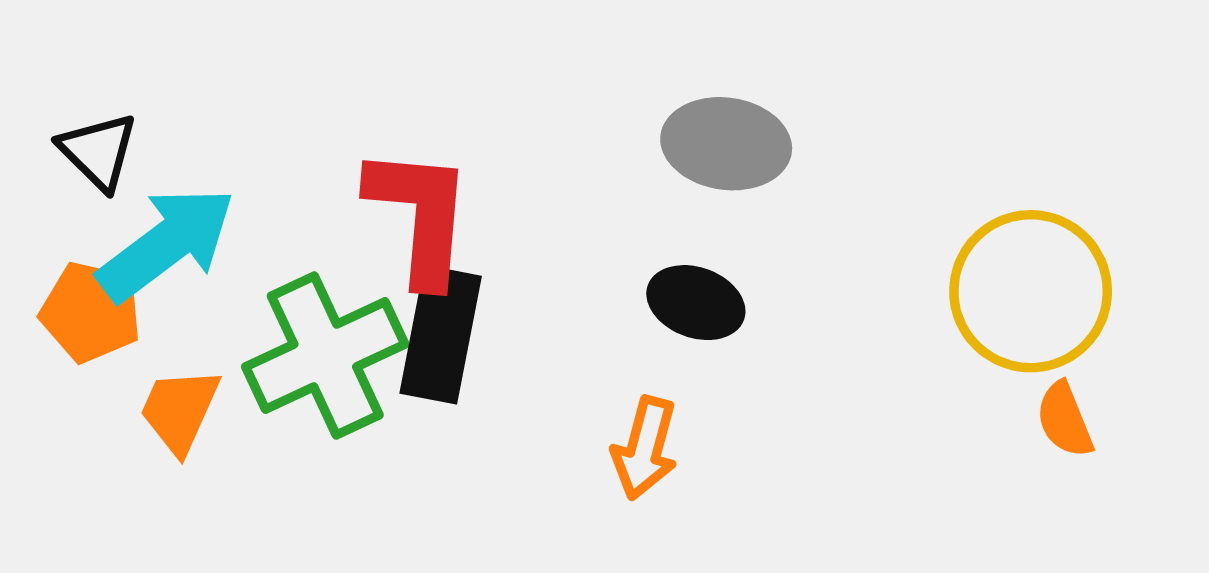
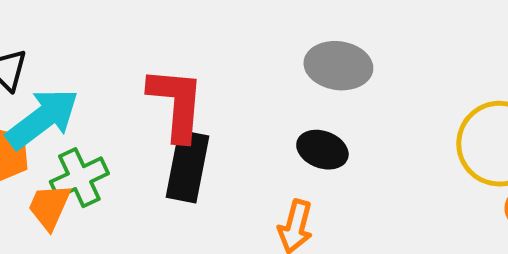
green cross: (325, 356) -> (79, 178), moved, size x0.7

